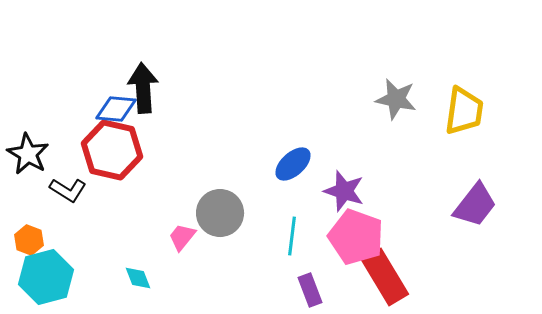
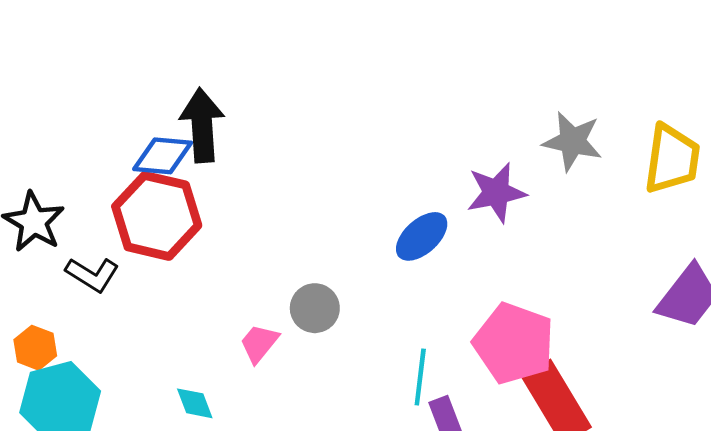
purple star: (344, 191) -> (496, 193), moved, turned -30
gray circle: (220, 213) -> (315, 308), size x0.7
cyan line: (292, 236) -> (420, 377), moved

